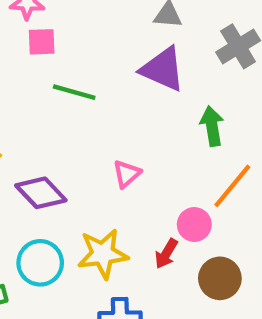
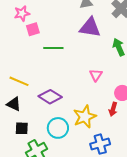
pink triangle: (127, 174) -> (96, 75), moved

